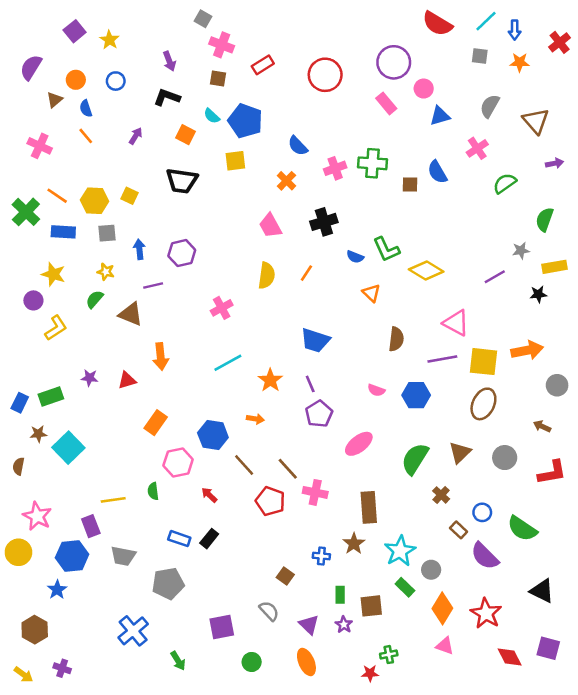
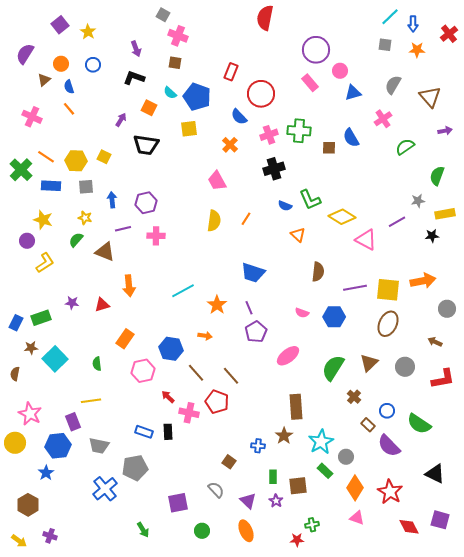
red semicircle: (437, 24) -> (265, 18), moved, turned 70
red rectangle: (263, 65) -> (231, 72), moved, turned -36
red circle: (325, 75) -> (261, 94), moved
purple arrow: (136, 136) -> (121, 120), moved
black cross: (324, 222) -> (274, 169), moved
pink cross: (222, 308) -> (156, 236), moved, turned 30
pink triangle: (456, 323) -> (366, 240), moved
green semicircle: (153, 491) -> (97, 364), moved
pink cross: (315, 492) -> (189, 413), moved
black rectangle: (209, 539) -> (168, 432), turned -42
blue cross: (133, 631) -> (105, 489), moved

